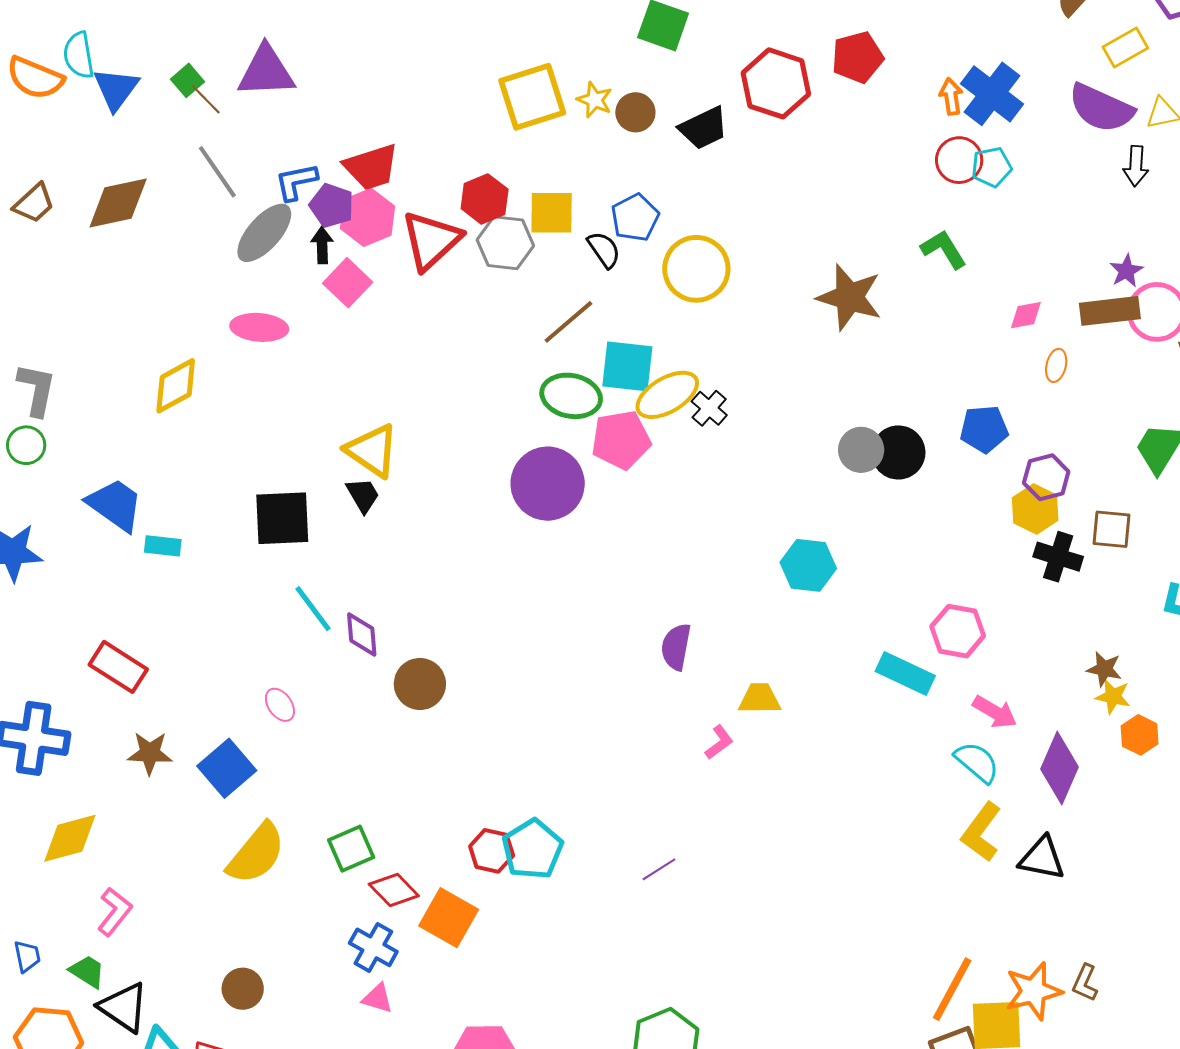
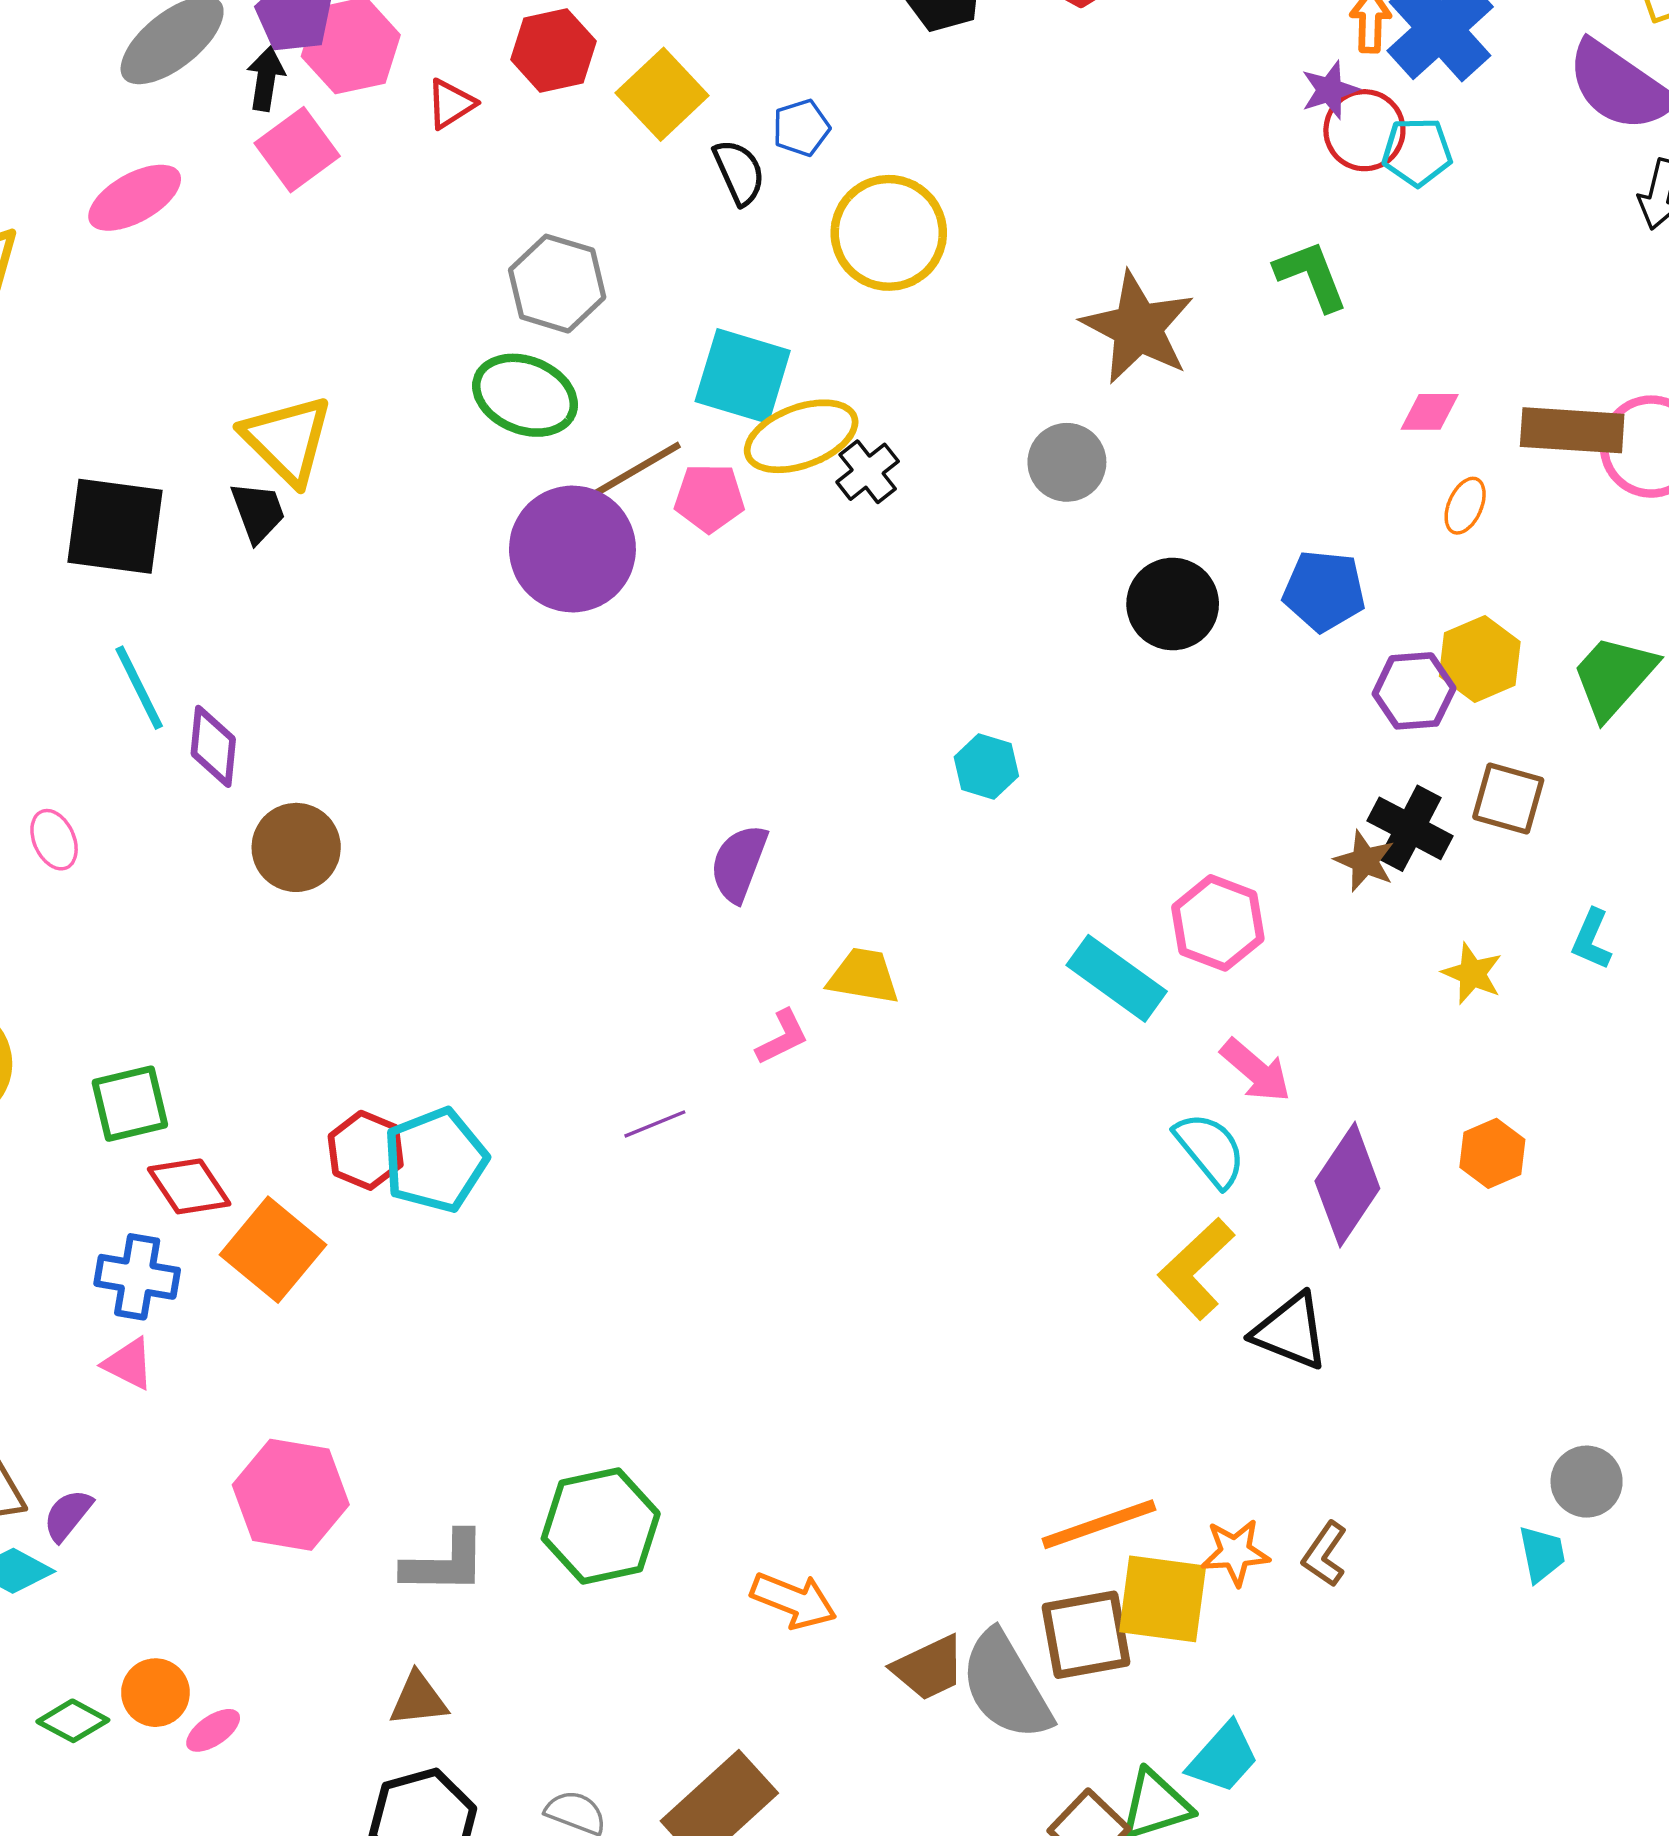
yellow square: (552, 213) -> (662, 94), turned 36
blue pentagon: (635, 218) -> (801, 128), size x0.7
red triangle: (431, 240) -> (451, 104), size x0.5
gray hexagon: (505, 243) -> (557, 284), moved
purple star: (1126, 271) -> (1330, 90), moved
brown line: (568, 322) -> (635, 470), moved
pink ellipse: (259, 327) -> (135, 198), turned -44
green ellipse: (571, 396) -> (525, 395), moved
pink pentagon: (621, 440) -> (709, 498), size x0.7
gray circle: (861, 450) -> (1067, 462), moved
yellow hexagon: (1035, 509) -> (1480, 659), moved
cyan hexagon: (808, 565) -> (986, 767), size x0.7
brown star: (1104, 669) -> (1365, 861), moved
yellow star: (1113, 696) -> (1472, 974), moved
purple line: (659, 869) -> (655, 1124), moved
blue cross: (373, 947) -> (137, 1277), turned -30
orange line: (952, 989) -> (1099, 1524), turned 32
orange star: (1033, 991) -> (1235, 1552), size x0.7

